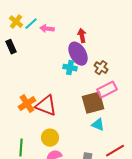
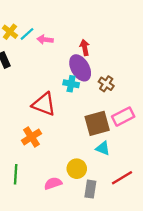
pink rectangle: (107, 90) -> (123, 117), moved
orange cross: (27, 104) -> (31, 137), moved
red triangle: (46, 106) -> (44, 104), moved
yellow circle: (50, 138) -> (77, 169), moved

